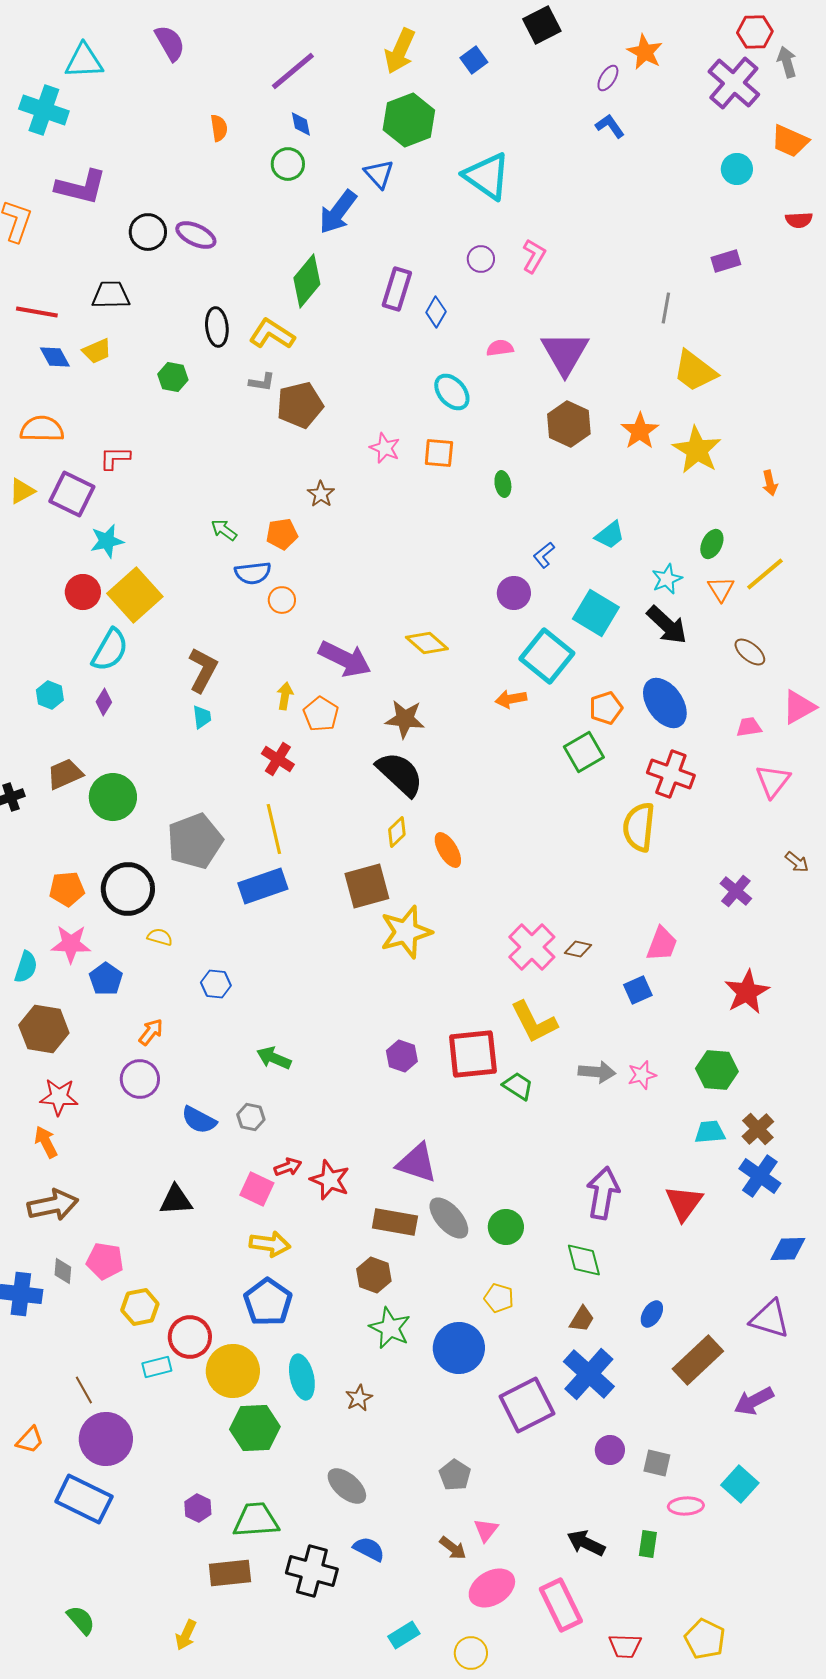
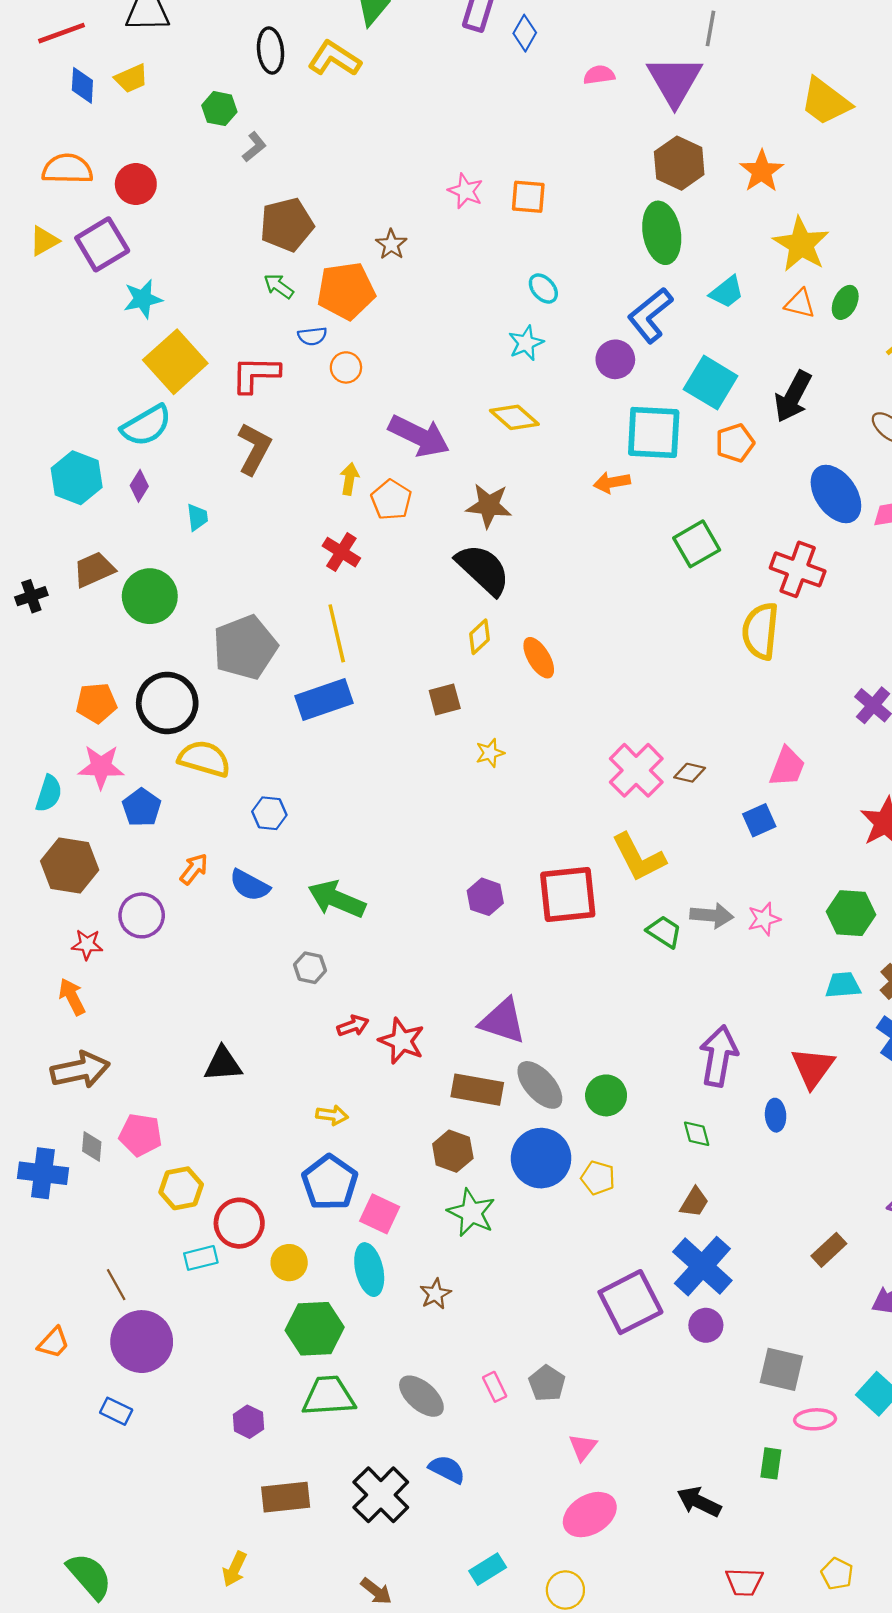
gray line: (666, 308) -> (711, 28), moved
red line: (37, 312) -> (62, 33), turned -30
blue diamond: (55, 357) -> (82, 85), turned 32
gray L-shape: (262, 382) -> (254, 147), moved, turned -48
cyan ellipse: (452, 392) -> (543, 289), moved, size x0.7
brown pentagon: (300, 405) -> (287, 225), moved
yellow star: (697, 450) -> (801, 244), moved
red L-shape: (115, 458) -> (255, 374), moved, size x1.4
green ellipse: (503, 484) -> (662, 233), moved, size x2.0
purple square: (72, 494) -> (102, 244), turned 33
orange pentagon: (282, 534) -> (346, 291), size x1.6
blue L-shape: (544, 555) -> (650, 315), size x1.8
blue semicircle: (253, 573) -> (312, 336), size x0.7
cyan star: (667, 579) -> (526, 343), moved
orange triangle: (721, 589) -> (800, 304), moved, turned -44
red circle: (83, 592) -> (136, 184), moved
black arrow: (667, 625) -> (793, 396), turned 75
cyan semicircle: (110, 650) -> (146, 426), turned 30
cyan square: (547, 656) -> (654, 432), turned -36
cyan hexagon: (50, 695) -> (77, 478), size x1.6
blue ellipse: (665, 703) -> (836, 494), moved
orange pentagon: (606, 708) -> (735, 443), moved
cyan trapezoid: (202, 717) -> (197, 517), moved
brown square: (367, 886) -> (445, 700), size x0.6
yellow star: (406, 932) -> (490, 753), size x0.5
yellow semicircle: (160, 937) -> (204, 759), size x1.8
green arrow: (274, 1058) -> (337, 899), size x1.4
purple circle: (140, 1079) -> (142, 915), moved
green trapezoid: (518, 1086) -> (664, 932), moved
red star: (59, 1097) -> (87, 944), size x0.7
blue semicircle: (199, 1120) -> (250, 885), moved
pink square: (257, 1189) -> (380, 1214), moved
yellow arrow: (270, 1244) -> (332, 1115), size x0.7
green diamond: (584, 1260) -> (697, 1134), size x0.7
blue ellipse: (652, 1314) -> (776, 1115), moved, turned -36
blue circle: (459, 1348) -> (541, 1158), moved
brown rectangle: (698, 1360) -> (829, 1250), size x0.6
yellow circle: (233, 1371) -> (289, 1263), size x0.6
purple circle: (610, 1450) -> (706, 1325), moved
gray square: (657, 1463) -> (781, 1369), size x1.4
blue rectangle: (84, 1499) -> (116, 1411), size x0.5
green trapezoid: (256, 1520) -> (329, 1396), moved
black arrow: (586, 1543) -> (699, 1502), moved
brown arrow: (453, 1548) -> (376, 1591), moved
black cross: (312, 1571) -> (381, 1495), turned 30
pink rectangle: (561, 1605) -> (495, 1387), moved, size x0.5
green semicircle: (81, 1620) -> (89, 1576), moved, size x1.4
yellow pentagon: (705, 1639) -> (837, 1574), size x0.7

